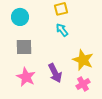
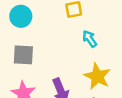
cyan arrow: (62, 30) -> (90, 39), moved

